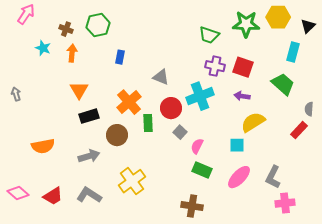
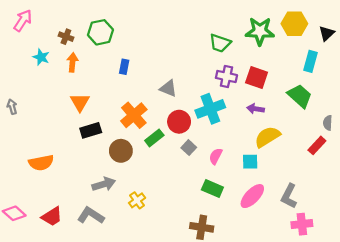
green rectangle: (148, 123) -> (154, 138), turned 54
pink semicircle: (197, 146) -> (216, 156), moved
gray arrow: (89, 156) -> (104, 184), moved
yellow cross: (132, 181) -> (137, 200), size x0.6

